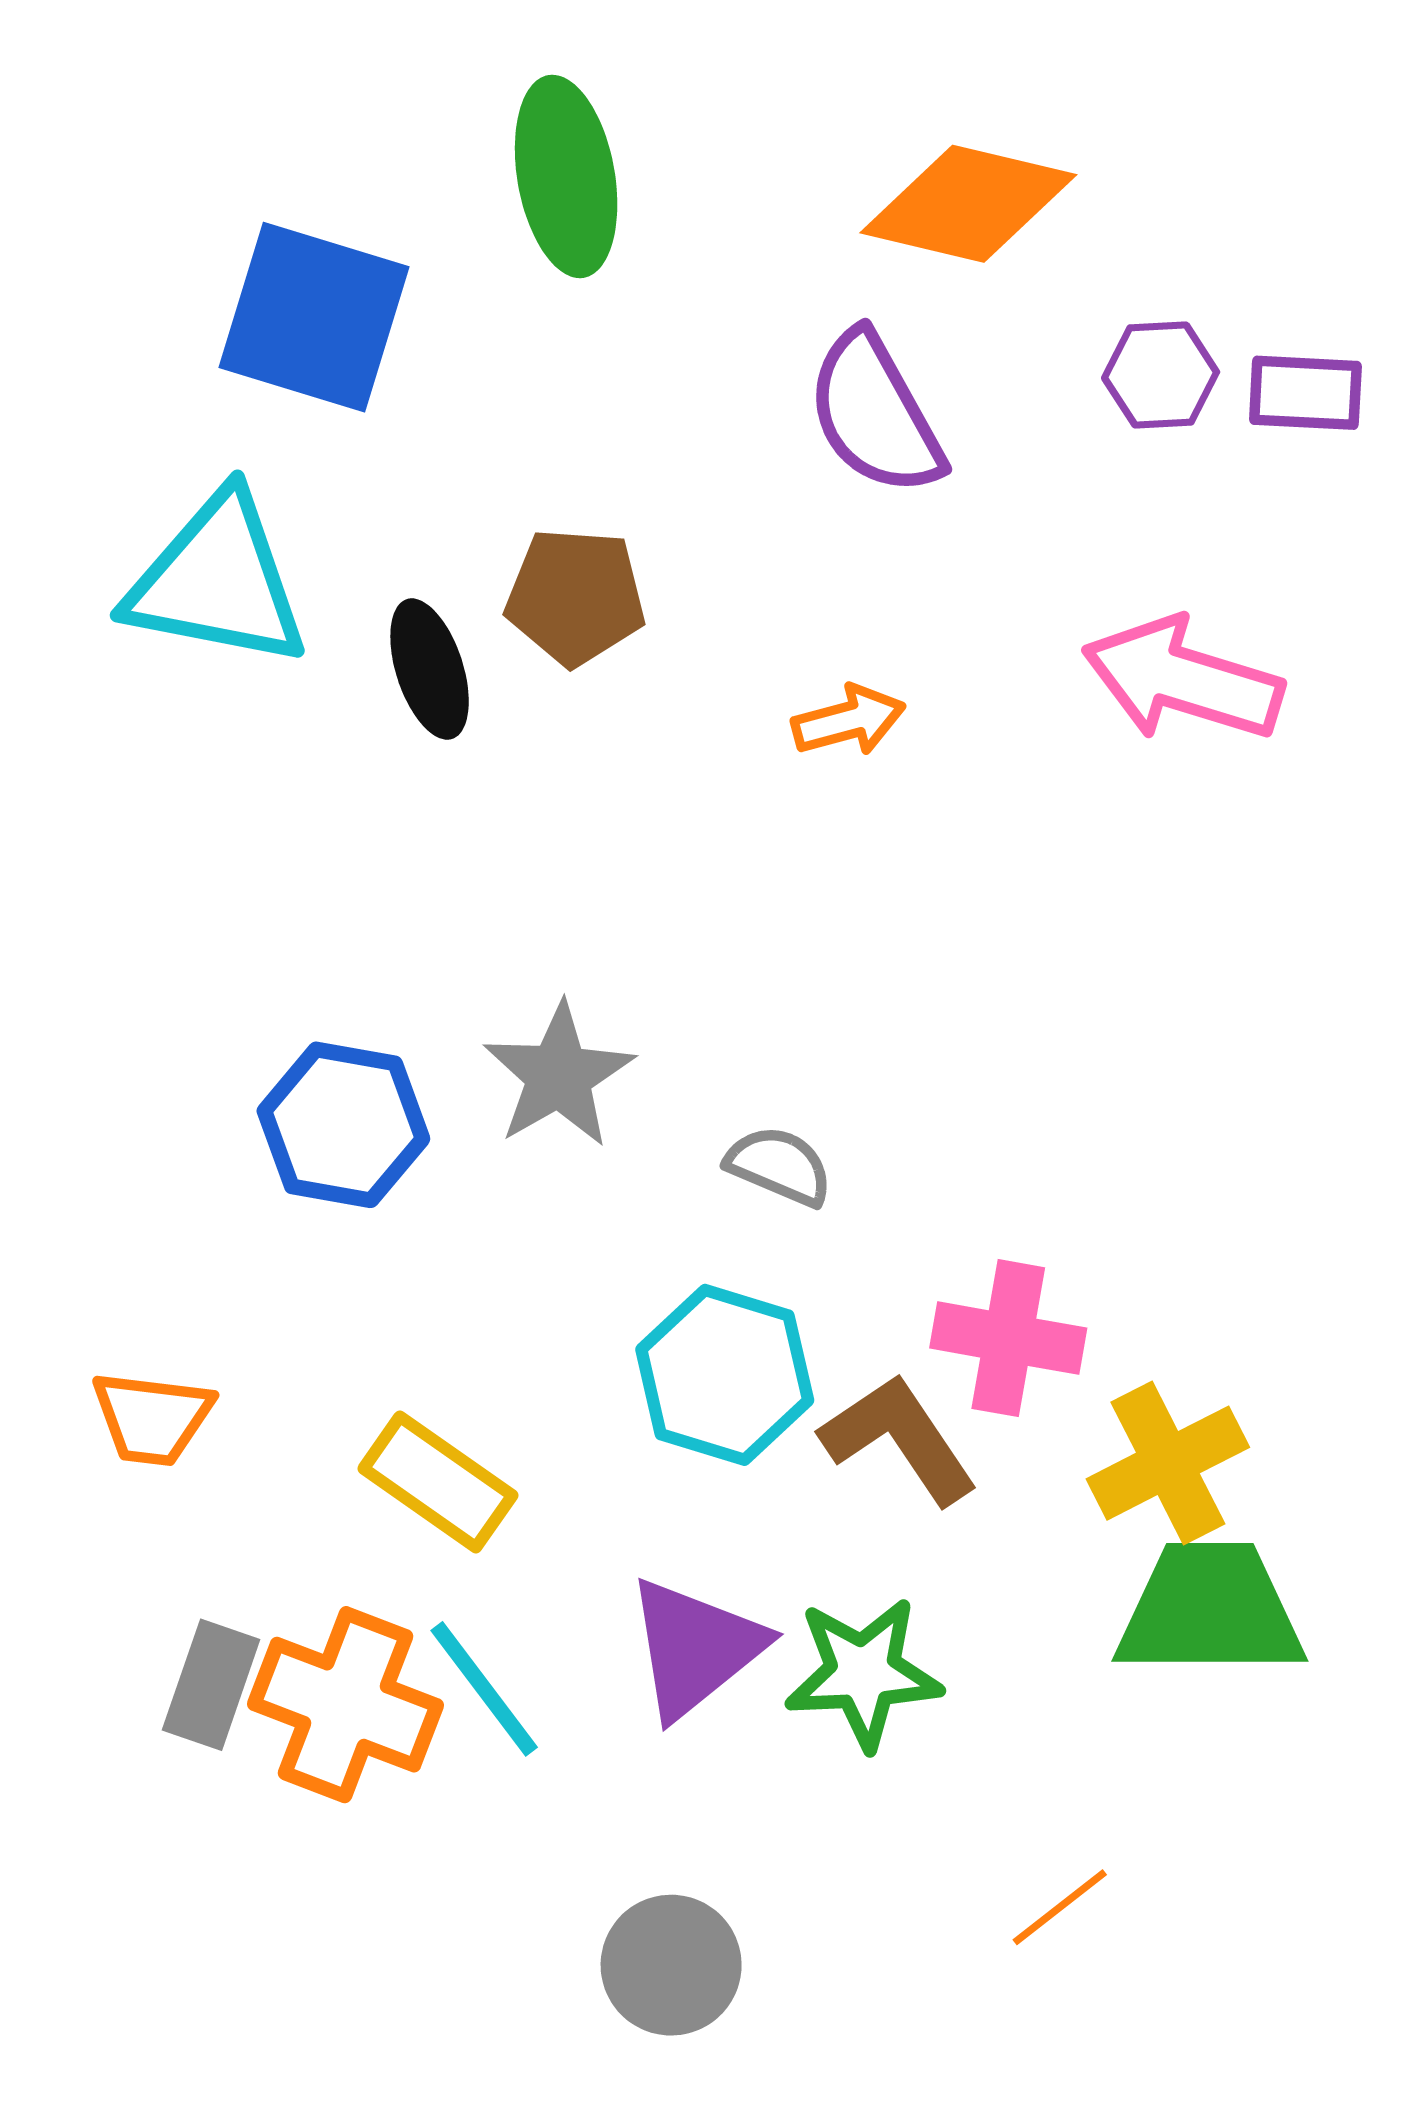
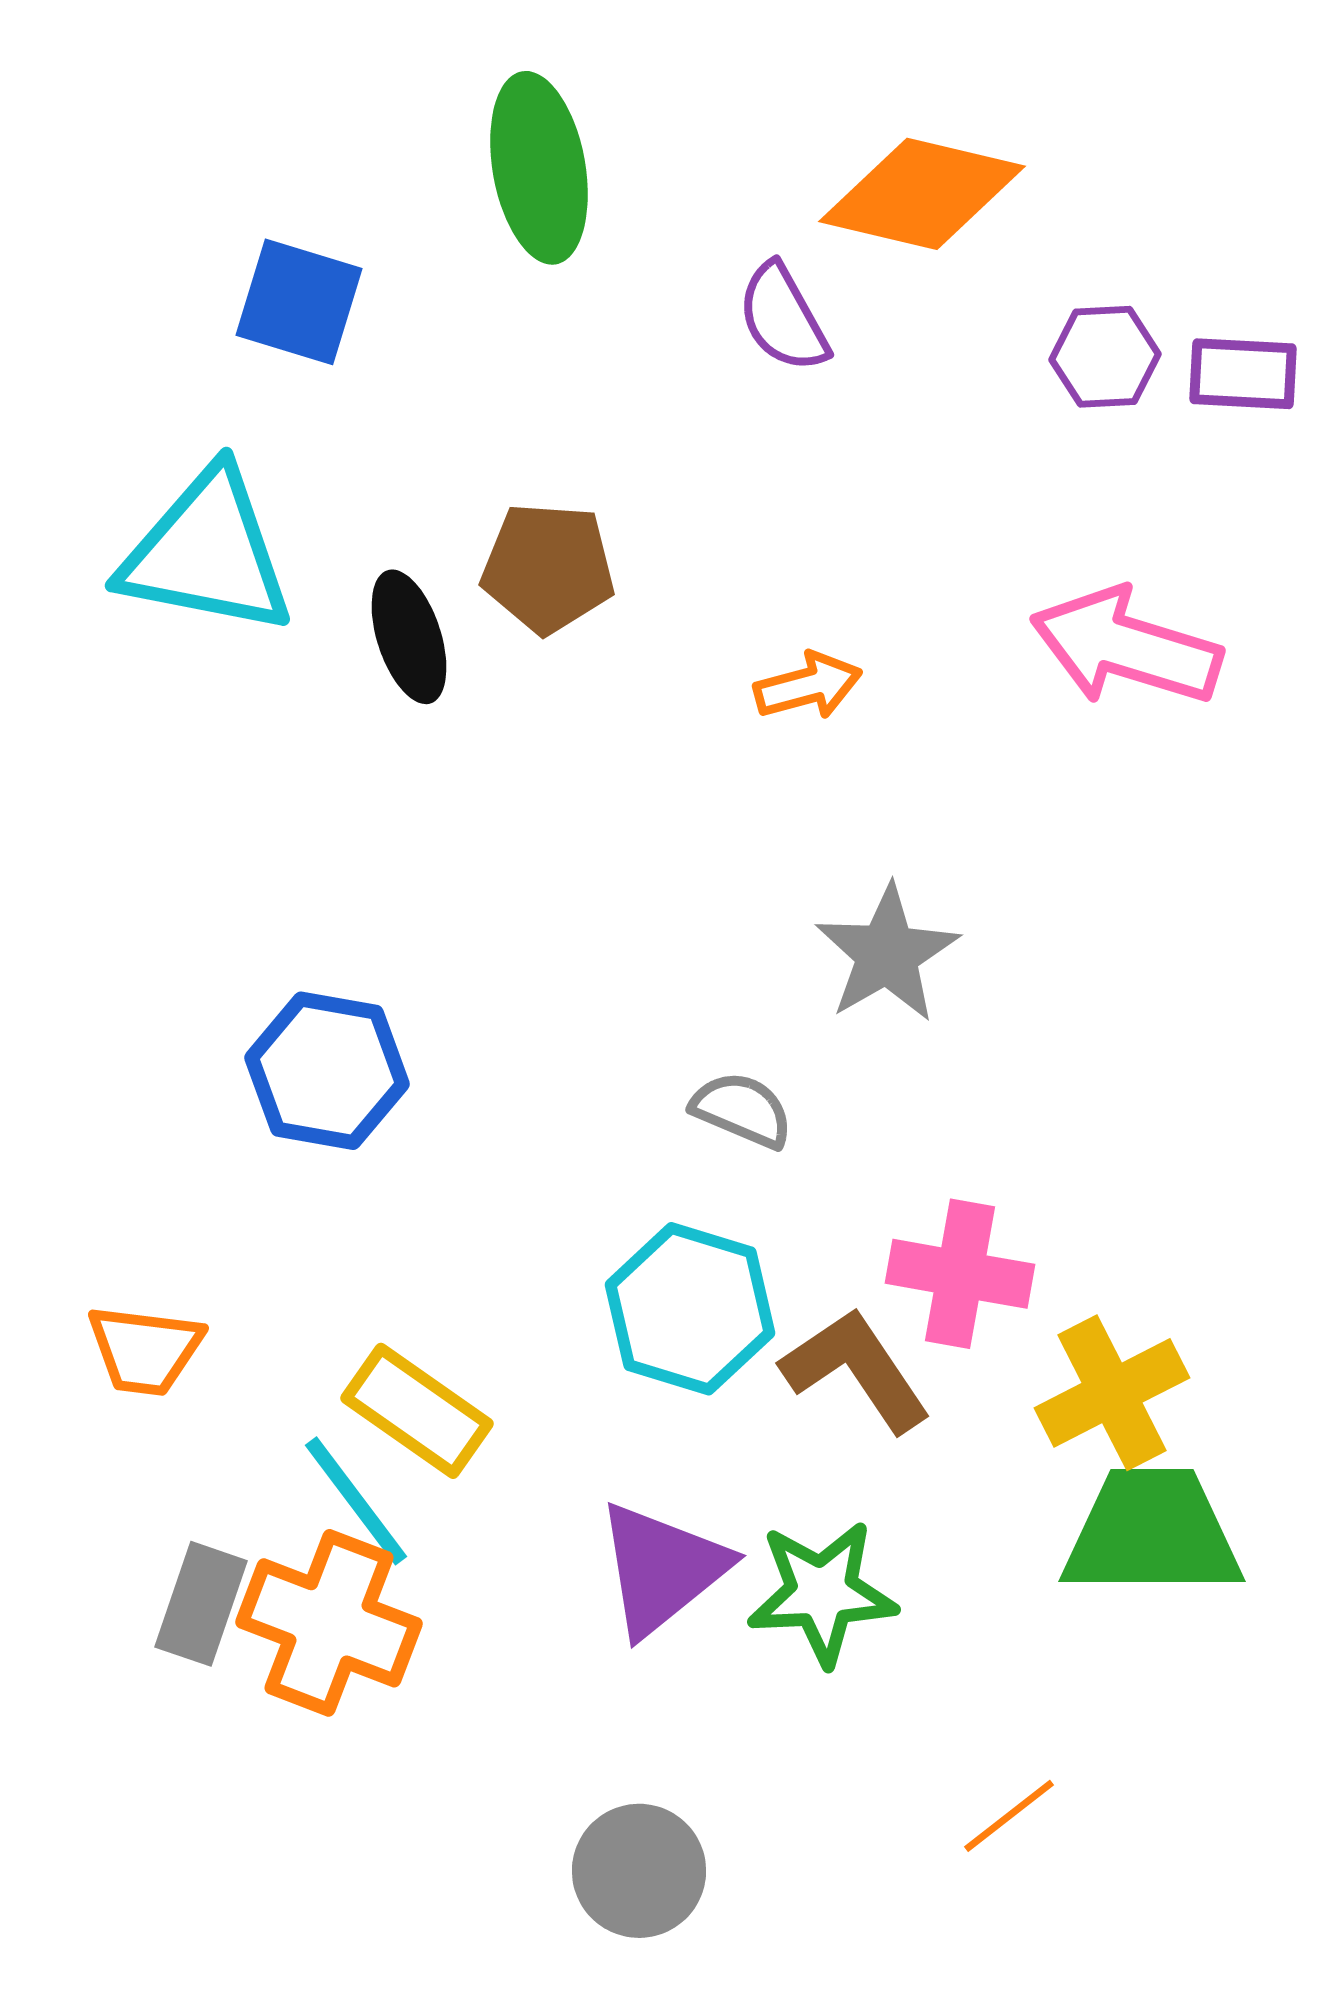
blue square: (314, 317) -> (299, 302), size x0.7
purple semicircle: (875, 414) -> (783, 318), moved, size x0.7
gray star: (559, 1076) -> (887, 954), moved
cyan line: (484, 1689) -> (356, 1501), moved

